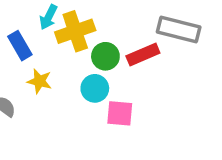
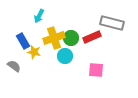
yellow cross: (75, 31) -> (54, 38), moved
blue rectangle: (20, 46) -> (23, 41), moved
pink square: (120, 113) -> (96, 70), moved

